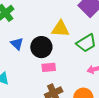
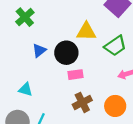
blue triangle: (17, 44) -> (39, 50), turned 40

